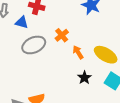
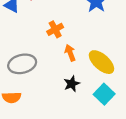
gray ellipse: (34, 45) -> (22, 64), moved

